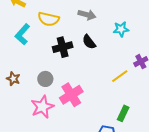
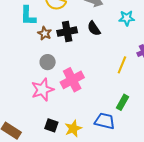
cyan L-shape: (22, 34) -> (28, 16), turned -45
yellow line: (120, 76) -> (122, 65), turned -36
brown star: (13, 79) -> (45, 33), moved

